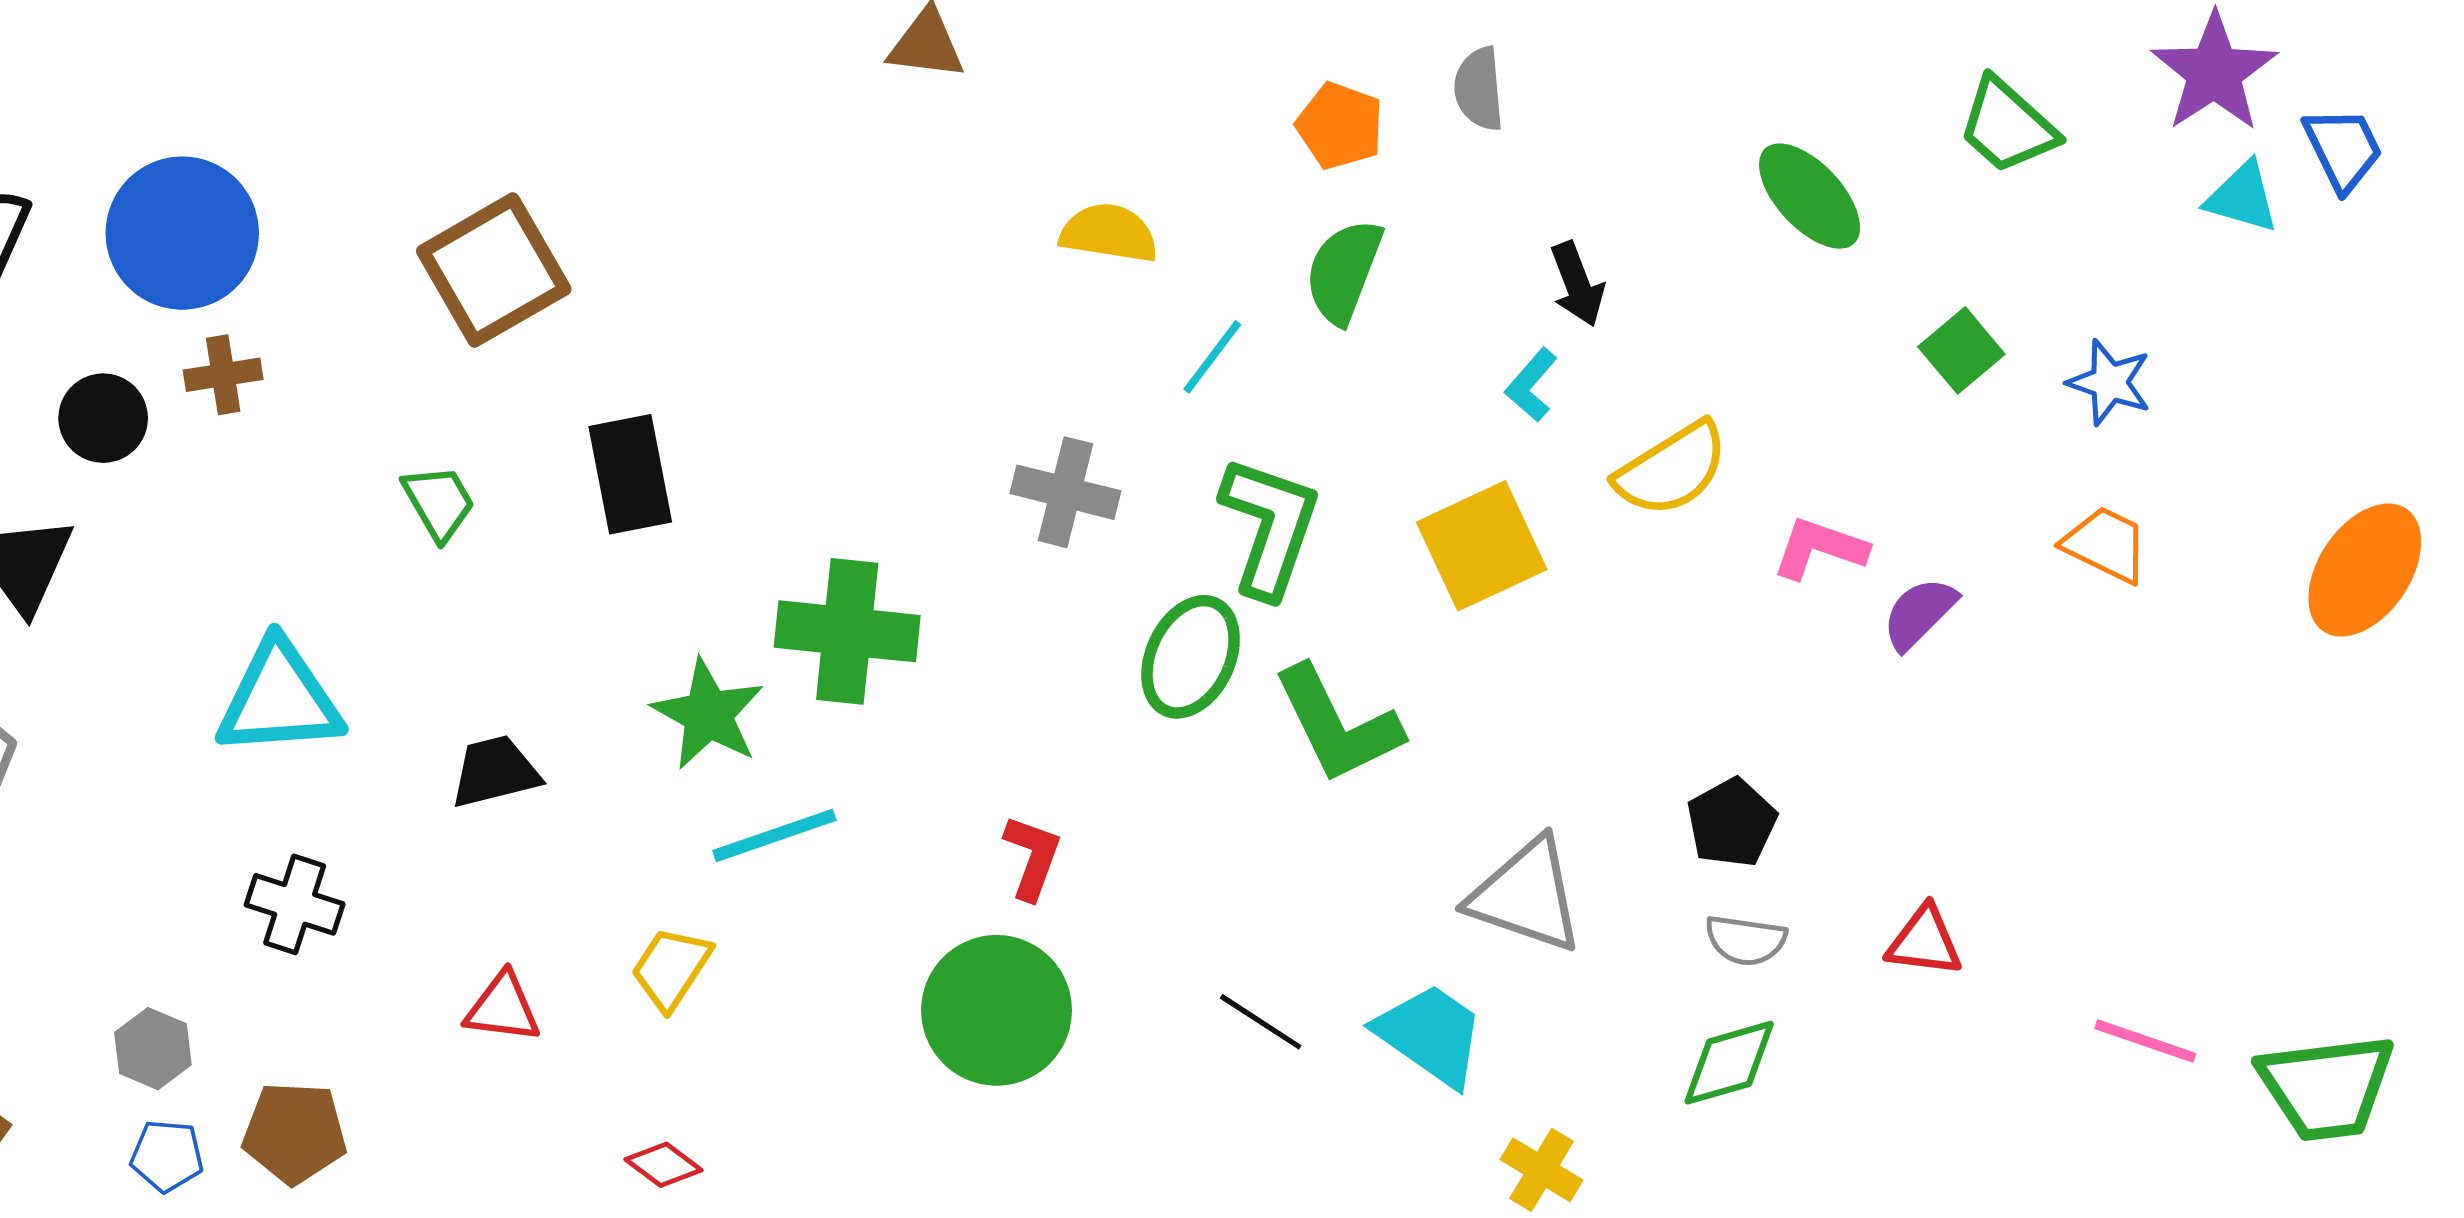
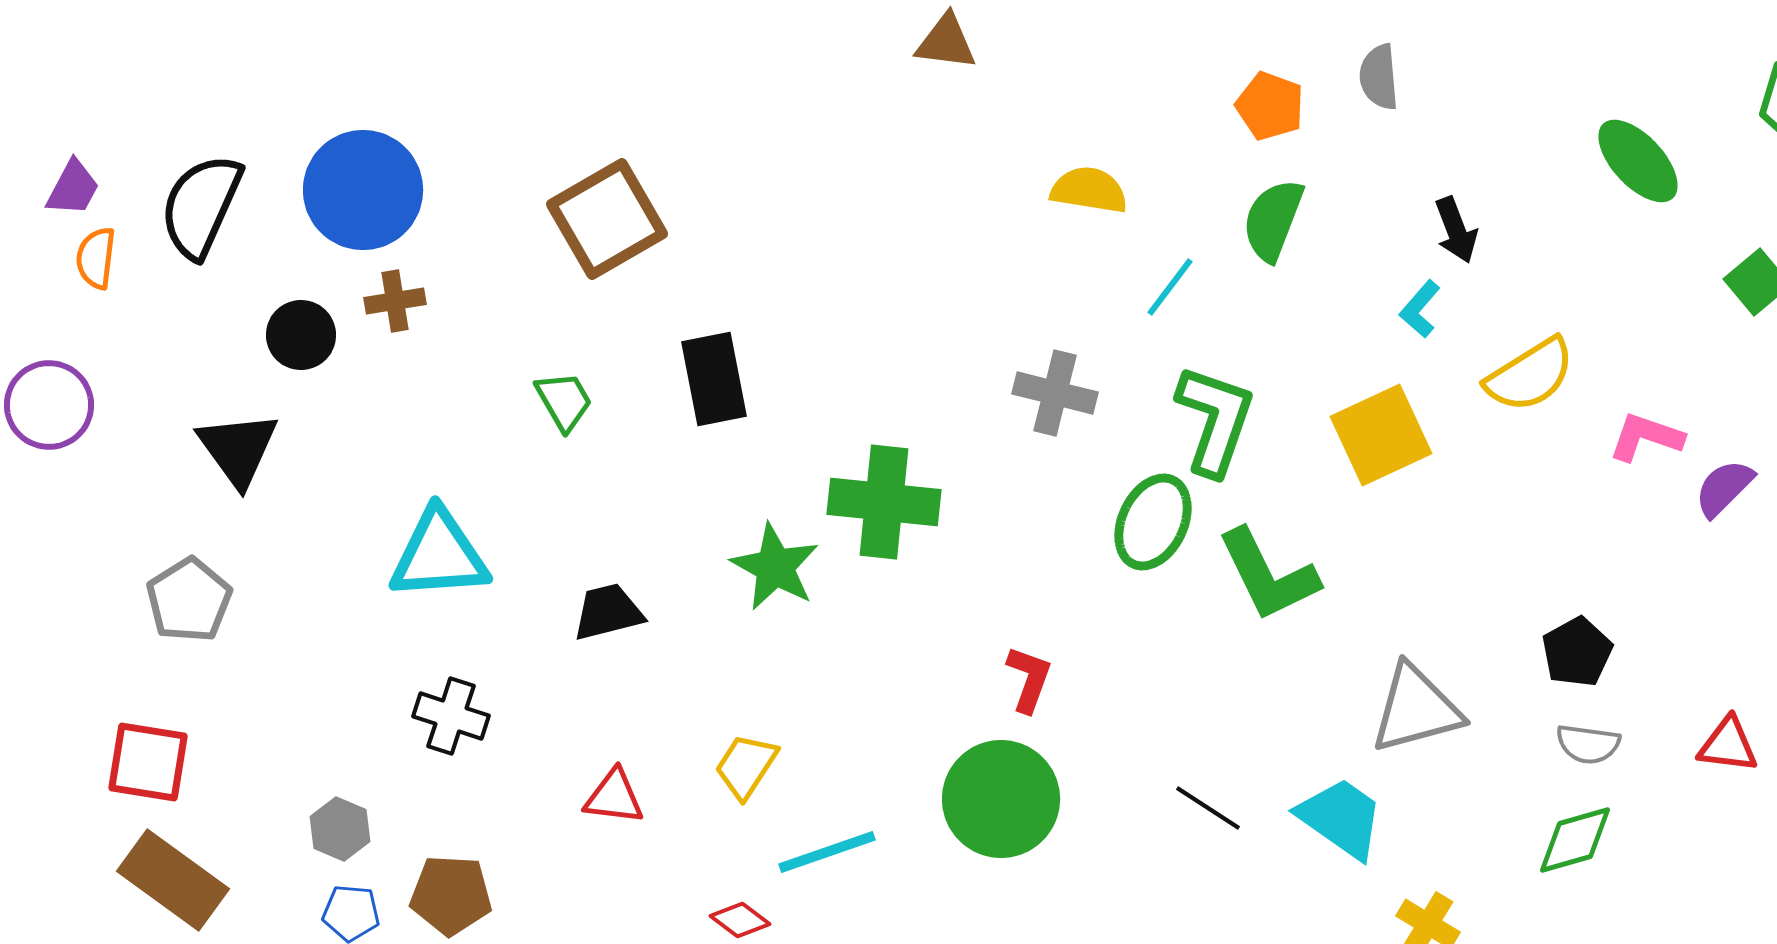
cyan line: (774, 835) -> (827, 852), moved
gray triangle: (1526, 895) -> (1416, 709), turned -34

